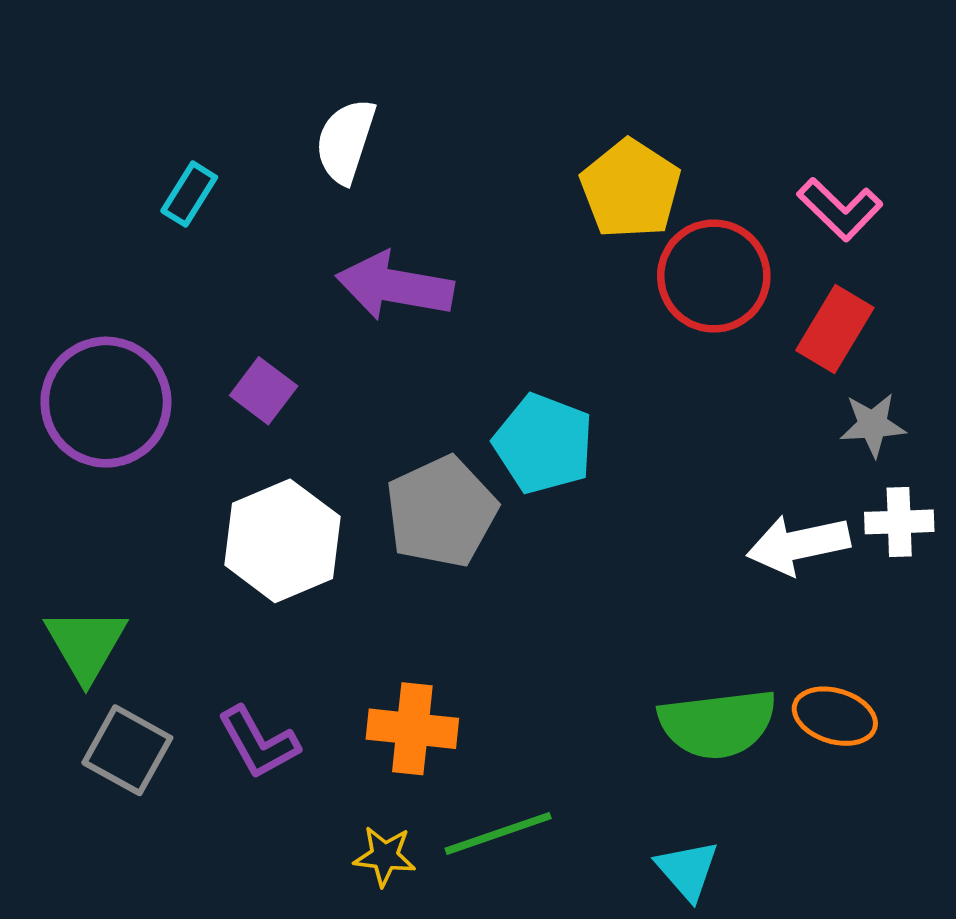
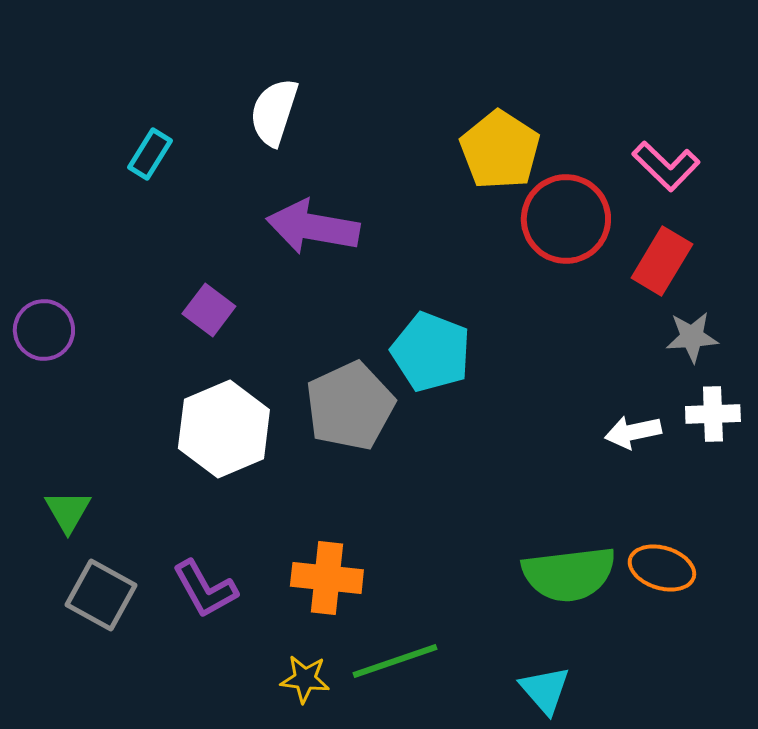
purple circle: (106, 402) -> (44, 330), moved, size x0.6
white arrow: (798, 545) -> (633, 432), size x0.7
green triangle: (86, 644) -> (68, 511), size x0.7

